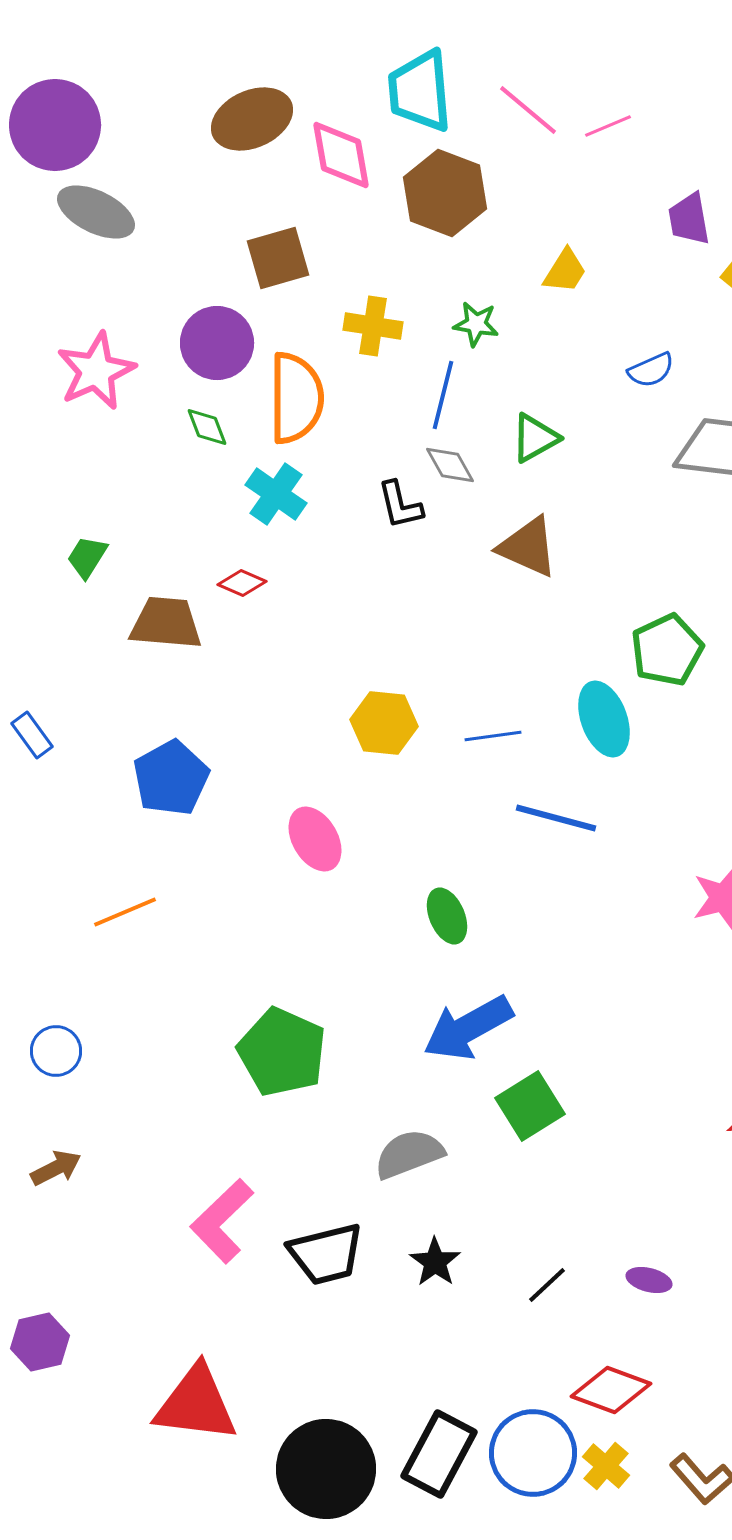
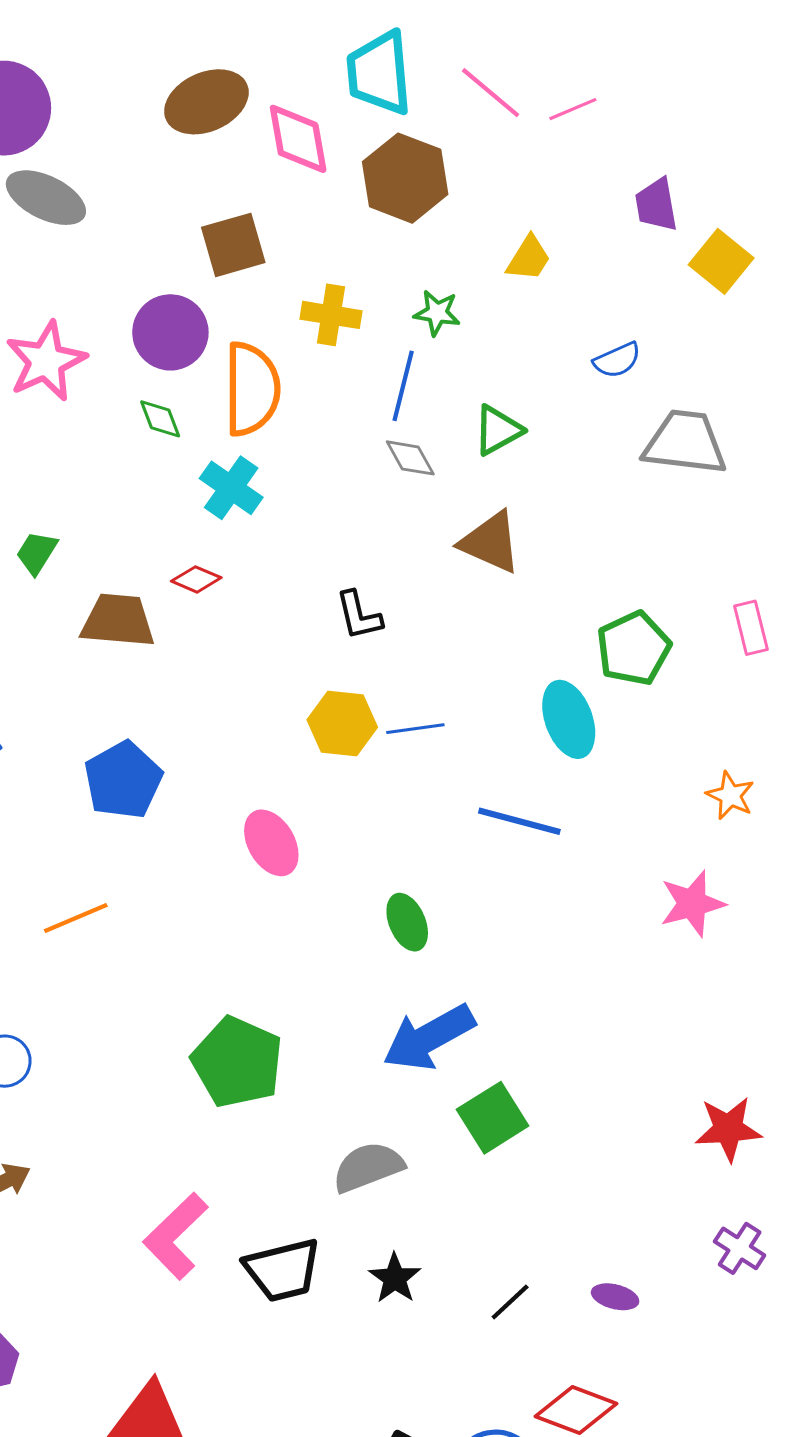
black L-shape: (400, 505) -> (359, 615), moved
blue line: (493, 736) -> (415, 729), moved

